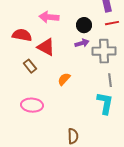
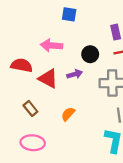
purple arrow: (82, 43) -> (75, 74), moved
brown rectangle: (30, 66) -> (30, 108), moved

